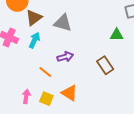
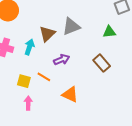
brown triangle: (34, 18) -> (47, 34), moved
gray triangle: (63, 23) -> (71, 26), moved, turned -30
yellow square: (46, 99) -> (24, 81), moved

